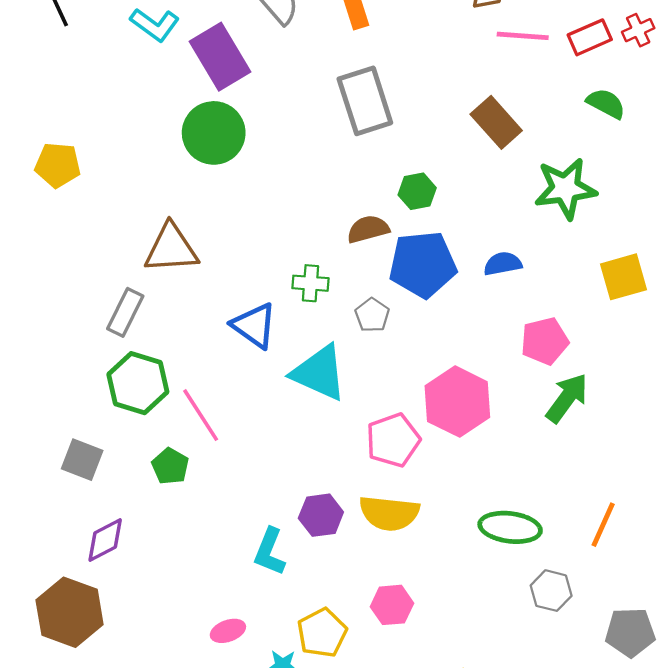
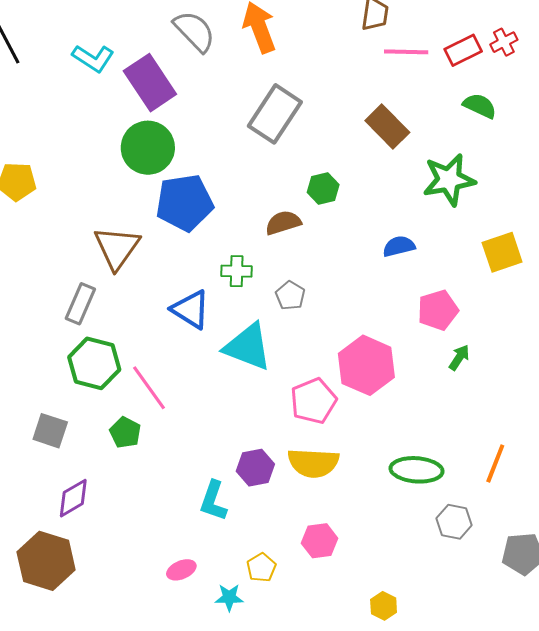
gray rectangle: (365, 101) -> (275, 114), turned 54
brown triangle: (171, 249) -> (117, 248), turned -48
blue pentagon: (423, 264) -> (184, 203), moved
green arrow: (567, 398) -> (459, 358), size x0.6
yellow pentagon: (322, 633) -> (261, 567), size x0.7

